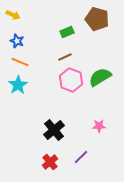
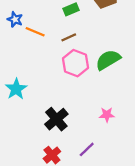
orange line: (20, 62) -> (35, 32), moved
cyan star: (18, 85) -> (16, 89), moved

